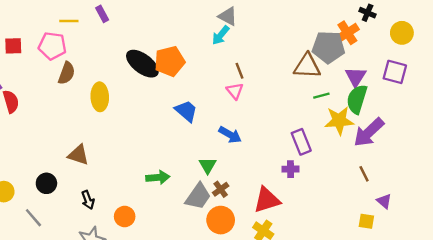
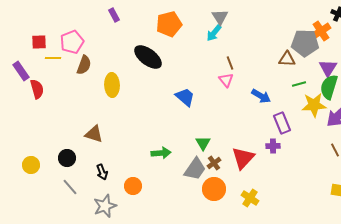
gray triangle: (228, 16) -> (220, 17), turned 30
yellow line: (69, 21) -> (53, 58), moved
pink pentagon: (52, 46) -> (72, 42), turned -30
orange pentagon: (170, 61) -> (169, 24), moved
brown triangle: (307, 66) -> (287, 59), size x0.7
blue arrow: (230, 135) -> (261, 96), moved
red triangle: (267, 200) -> (243, 158), moved, turned -30
gray line: (33, 218) -> (70, 187), moved

